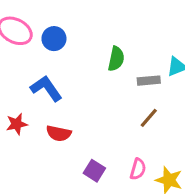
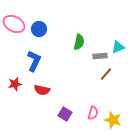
blue L-shape: (46, 88) -> (34, 61), turned 60
brown line: (149, 118) -> (106, 74), moved

